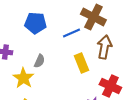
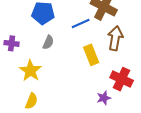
gray semicircle: (39, 61) -> (48, 42), moved

